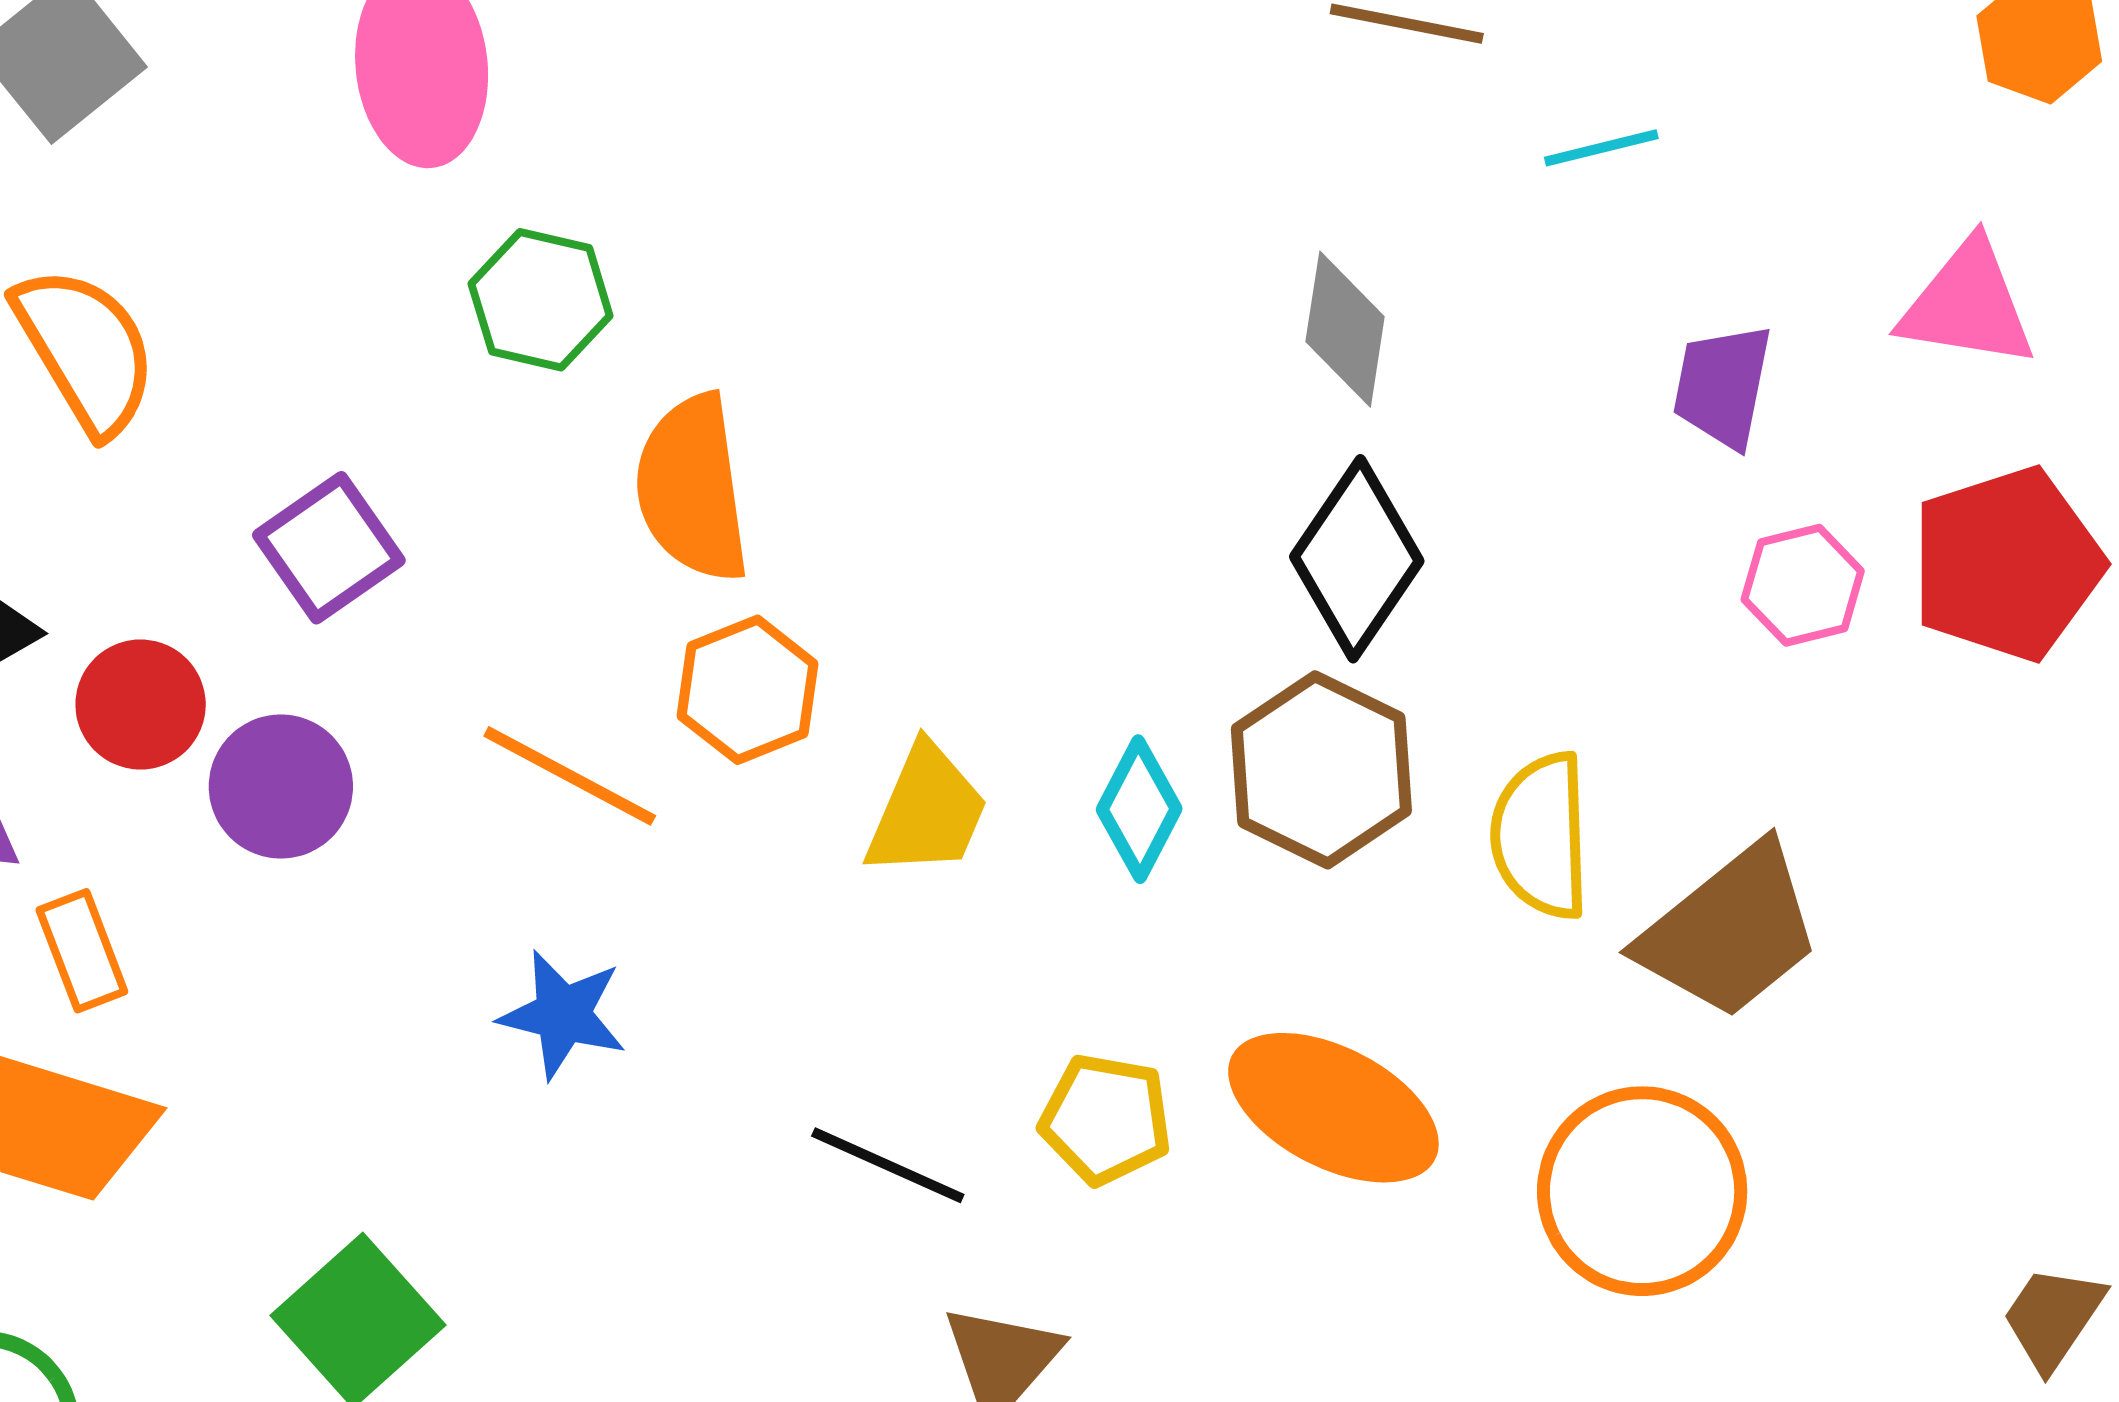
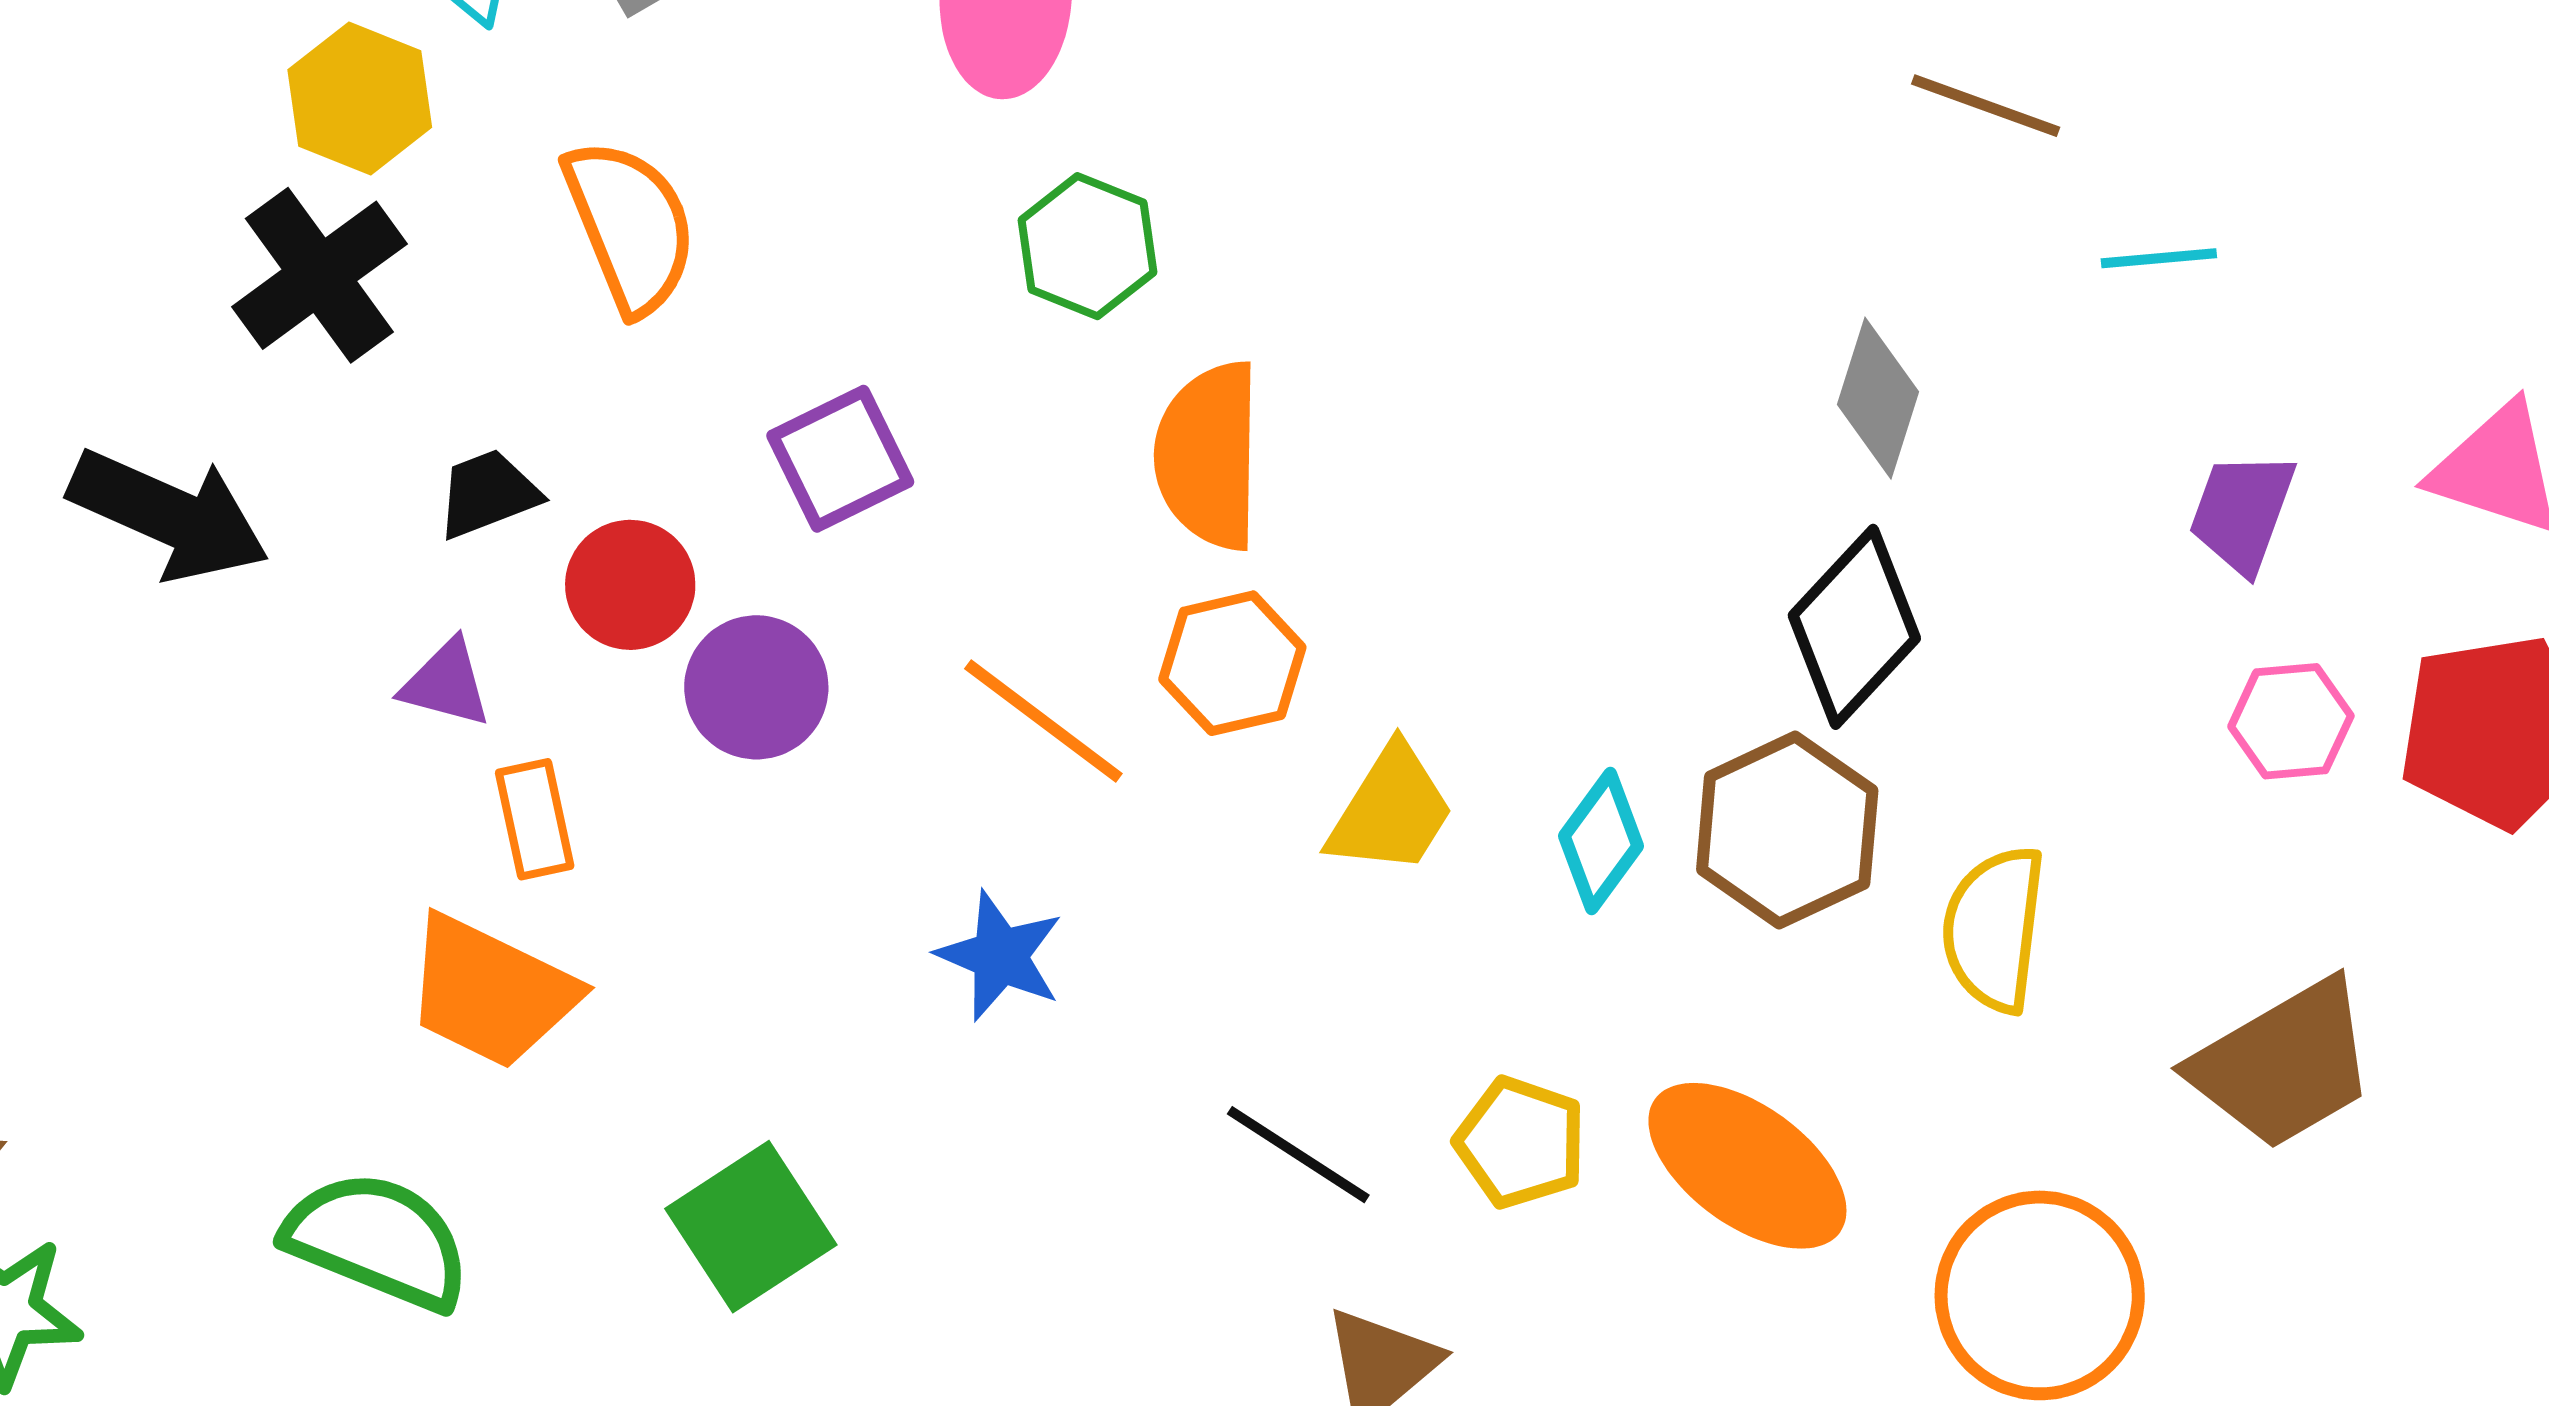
brown trapezoid: (1730, 931) -> (2284, 1064), moved

